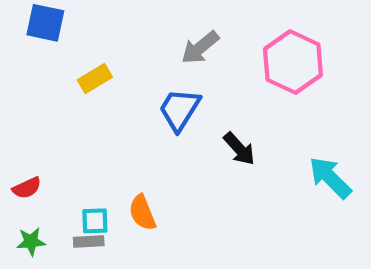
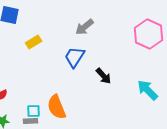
pink hexagon: (293, 62) -> (149, 34), moved
orange semicircle: (142, 213) -> (57, 107), size x1.4

